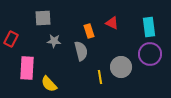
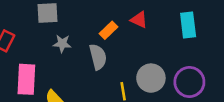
orange rectangle: (89, 31) -> (109, 30), turned 64
purple circle: (150, 54) -> (189, 82), moved

